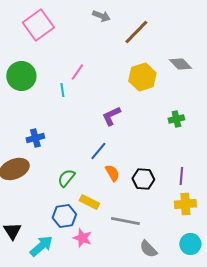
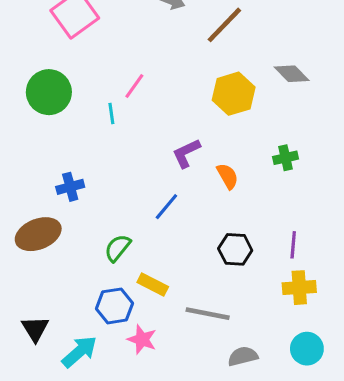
orange semicircle: (112, 173) -> (228, 176), moved
gray semicircle: (148, 249) -> (243, 356), turned 120

